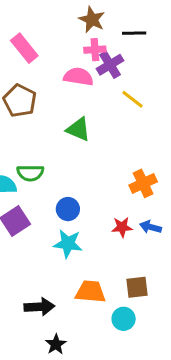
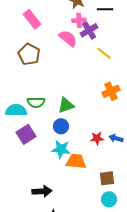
pink semicircle: (78, 77) -> (68, 38), turned 30
green triangle: (78, 129) -> (66, 105), moved, turned -42
orange cross: (143, 183) -> (111, 91), moved
orange trapezoid: (90, 292) -> (76, 161), moved
cyan circle: (124, 319) -> (109, 199), moved

